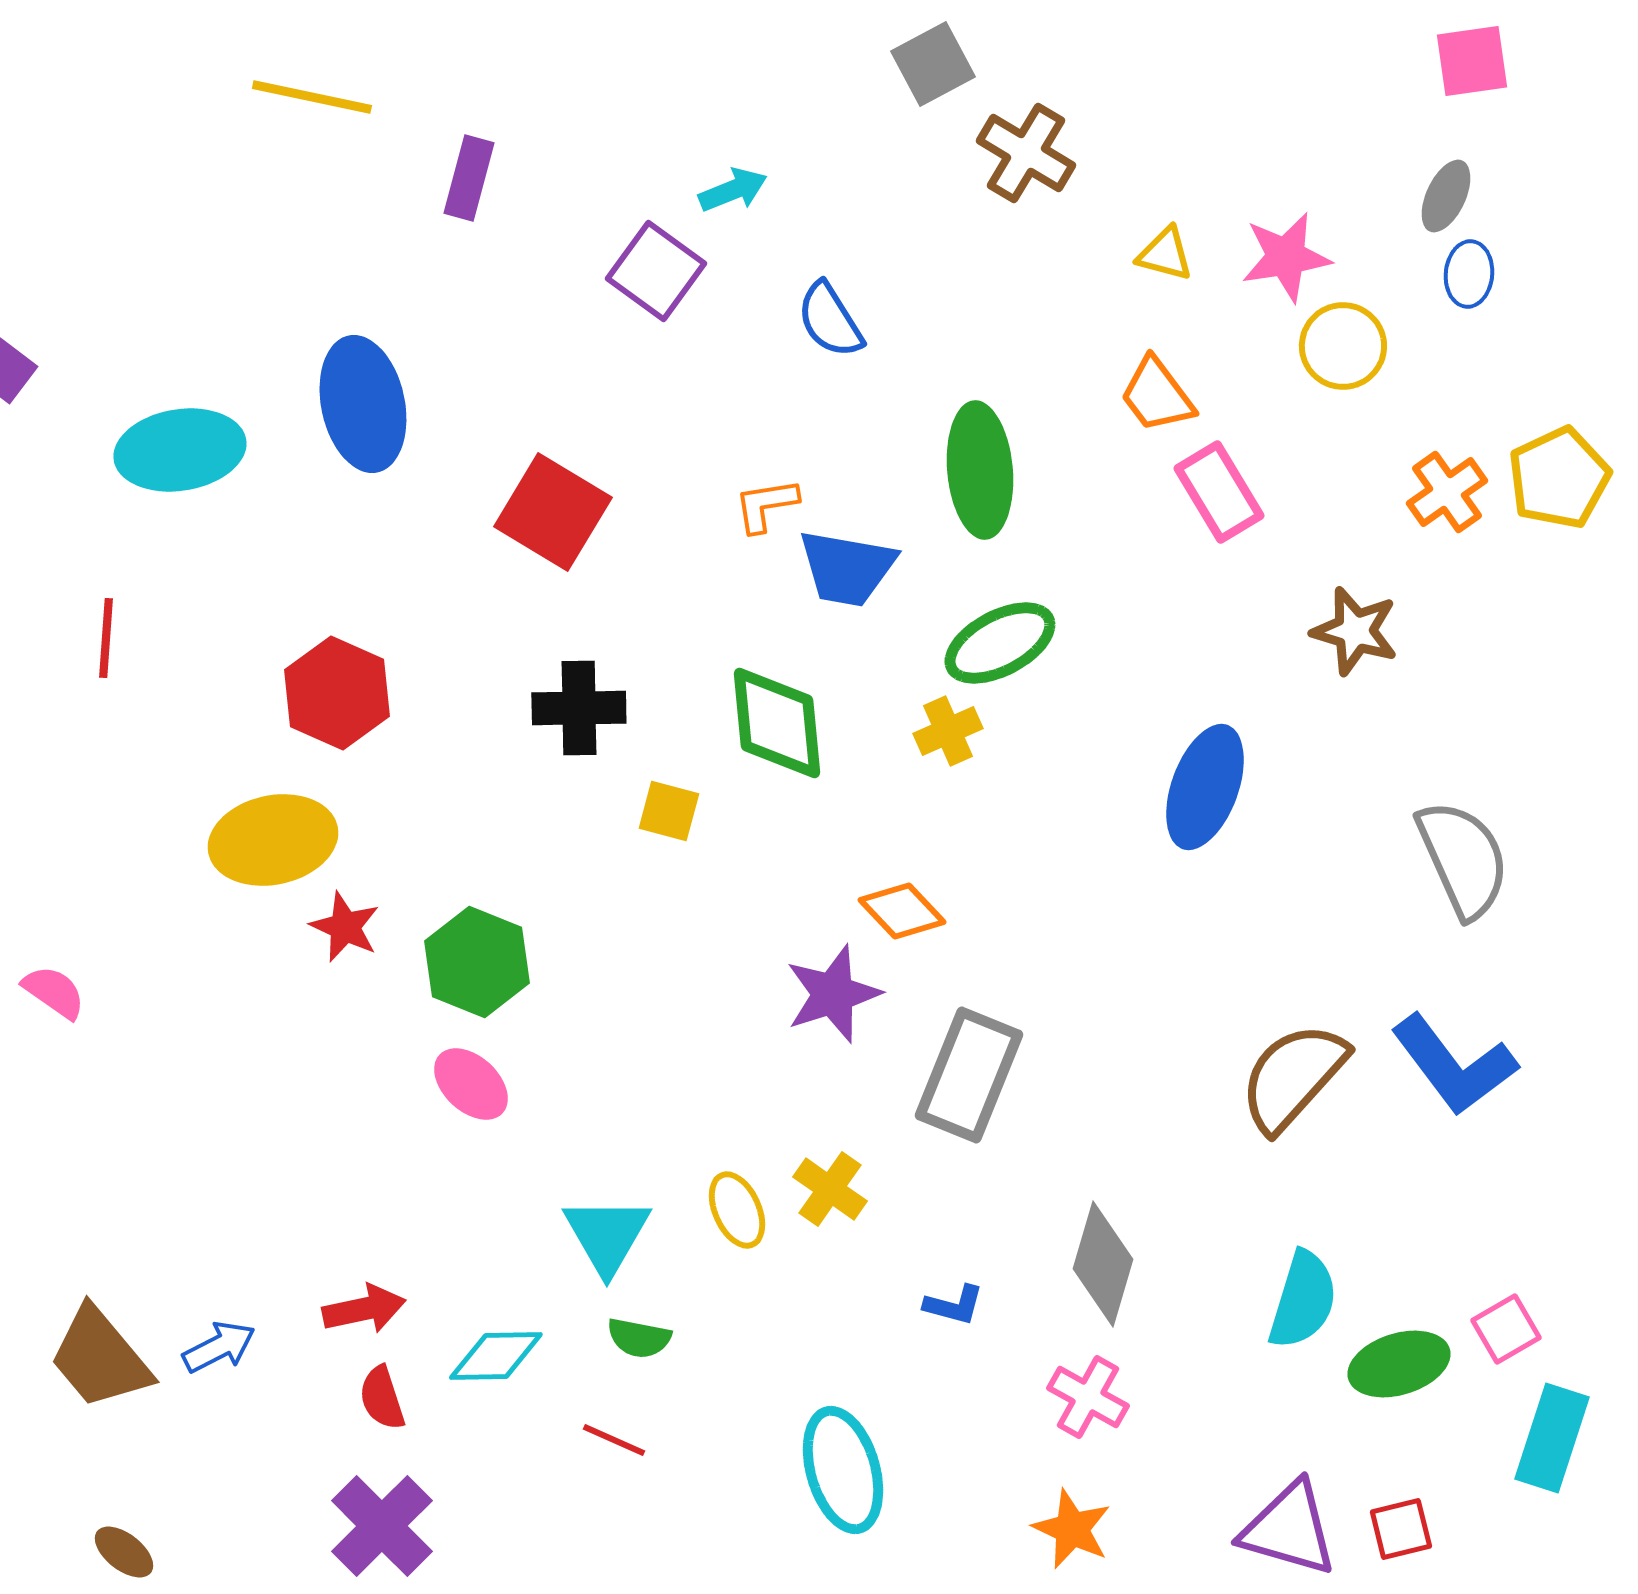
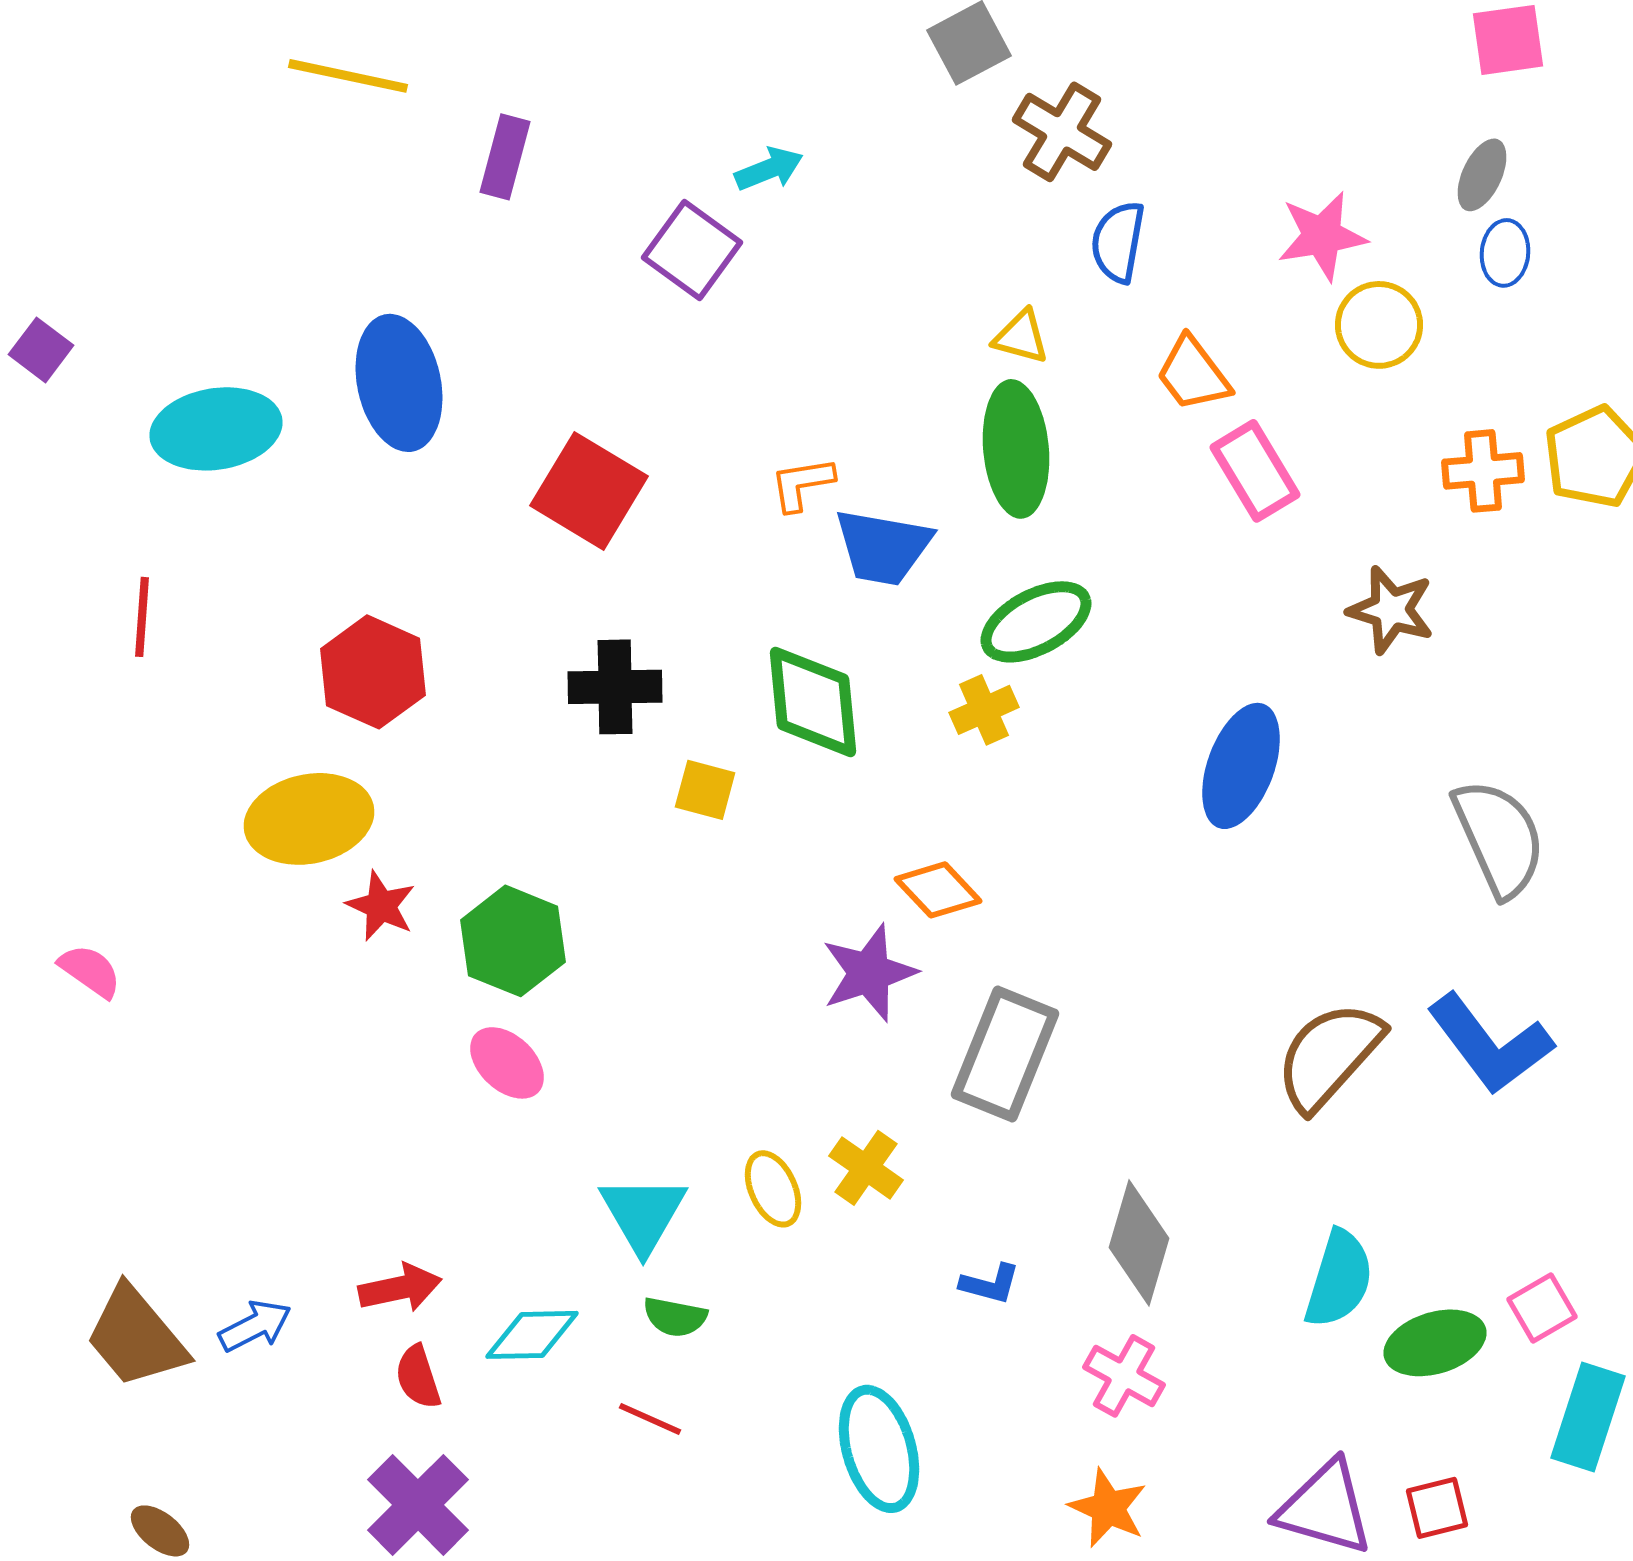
yellow triangle: (1165, 254) -> (1021, 337), moved
blue semicircle: (830, 320) -> (1118, 242), moved, turned 42
orange cross: (1447, 492) -> (1483, 471), turned 30

